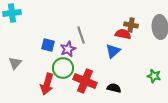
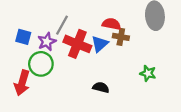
brown cross: (131, 25) -> (121, 37), moved
gray line: (81, 35) -> (62, 25), turned 48
red cross: (85, 81) -> (77, 44), moved

